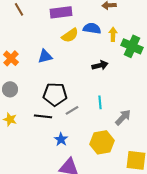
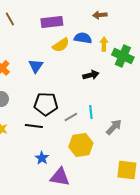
blue triangle: (45, 56) -> (36, 66), turned -42
gray line: (72, 110) -> (71, 117), moved
blue star: (61, 139) -> (42, 158), moved
yellow hexagon: (102, 142) -> (81, 145), moved

